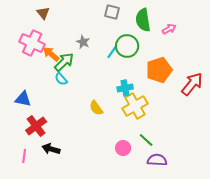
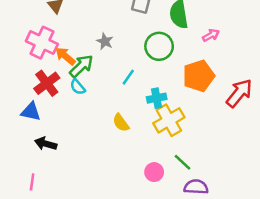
pink arrow: (169, 29) -> (211, 35), moved
cyan line: (112, 52) -> (128, 77), moved
red cross: (36, 126) -> (47, 83), moved
black arrow: (51, 149) -> (46, 144), moved

